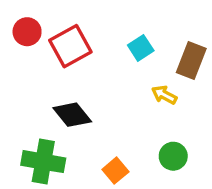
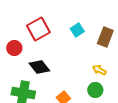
red circle: (27, 32) -> (14, 48), moved
yellow arrow: (164, 95) -> (99, 70), moved

